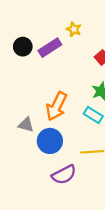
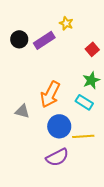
blue circle: (50, 141) -> (59, 126), moved

